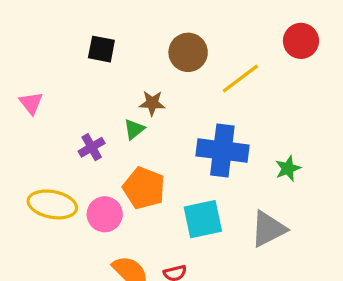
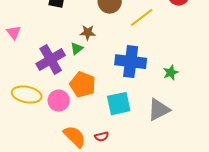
purple cross: (92, 147) -> (51, 60), size x1.8

